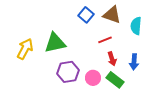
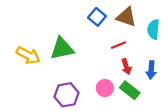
yellow arrow: (25, 49) -> (28, 55), turned 90
purple hexagon: (68, 72) -> (67, 95), moved

